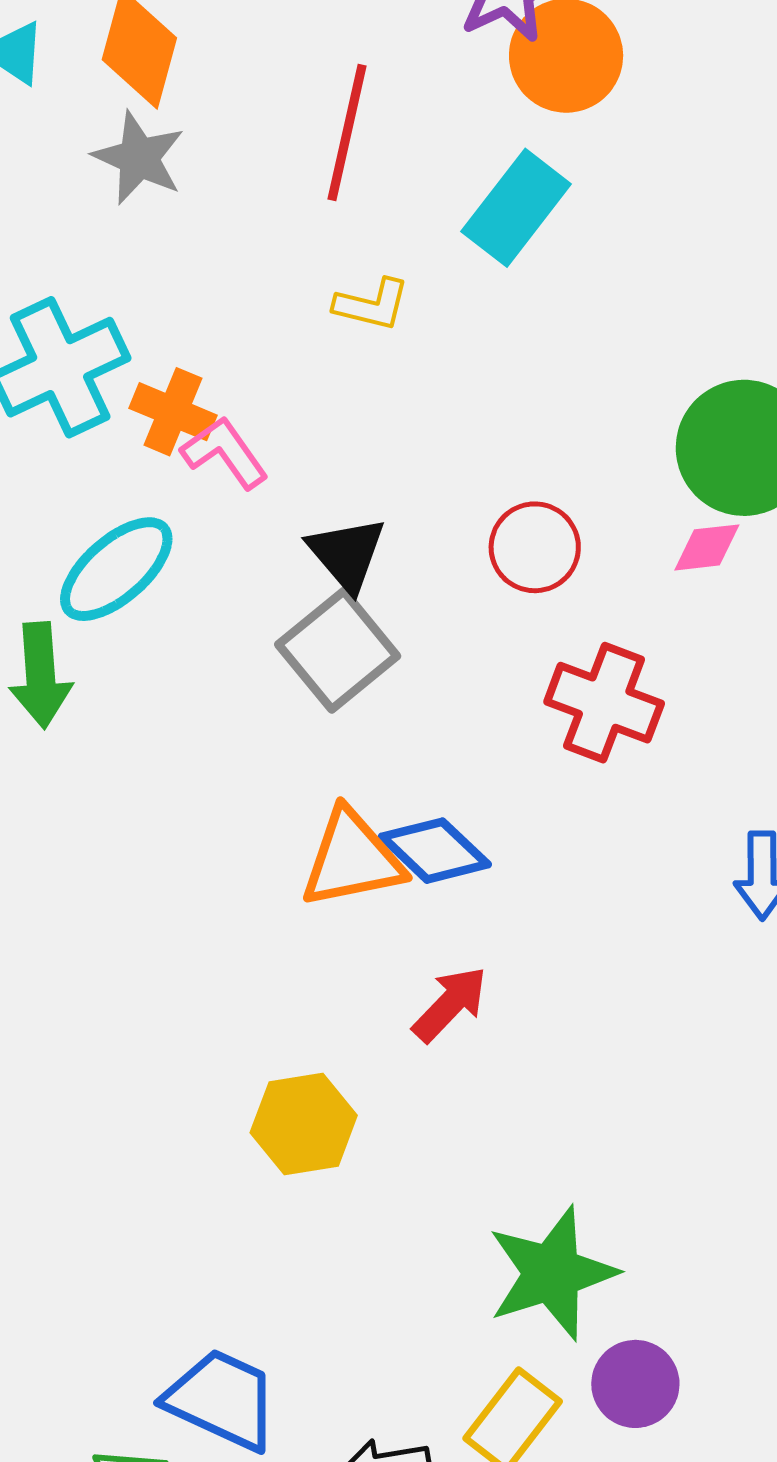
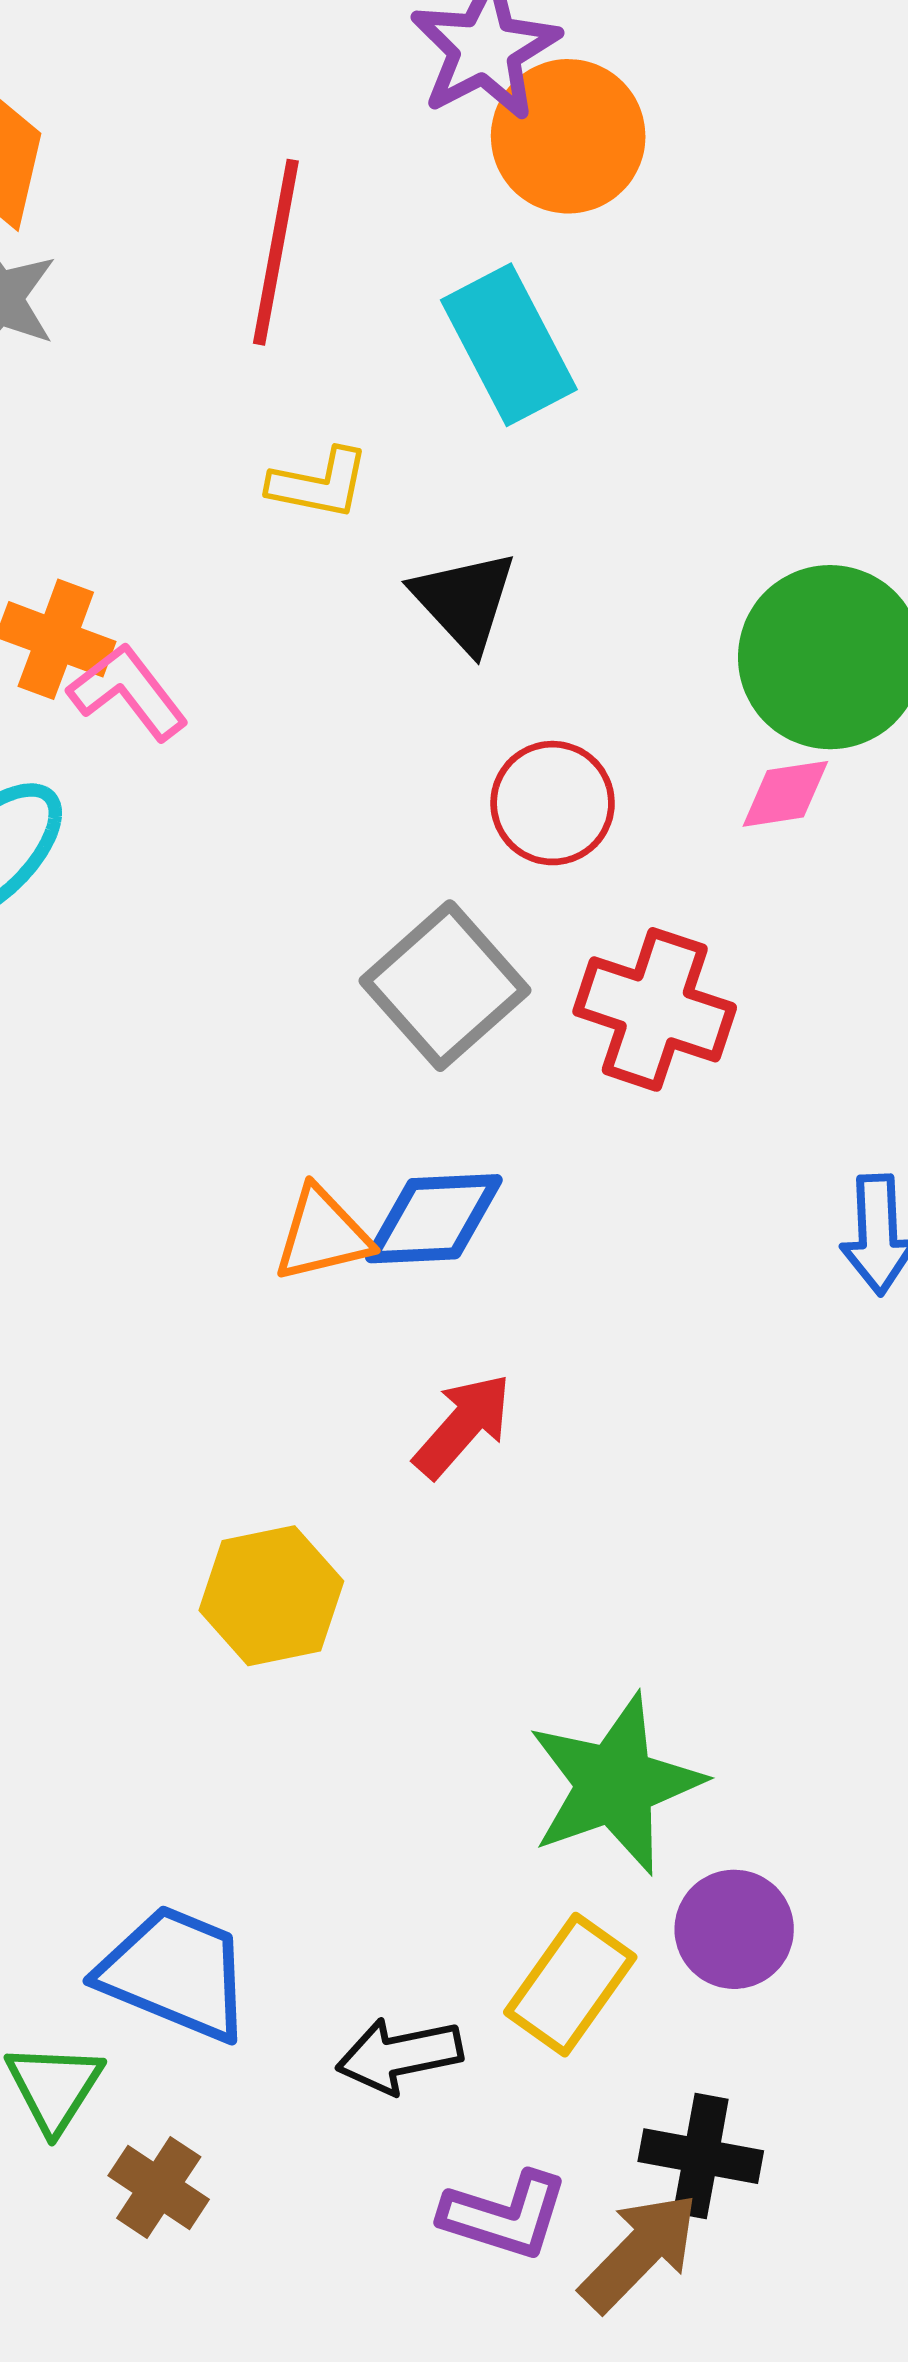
cyan rectangle: (516, 208) -> (509, 345), turned -63
black triangle: (347, 554) -> (464, 601), moved
gray square: (338, 650) -> (445, 986), moved
blue diamond: (435, 851) -> (434, 1219), turned -44
orange triangle: (352, 859) -> (322, 1234), size x0.7

